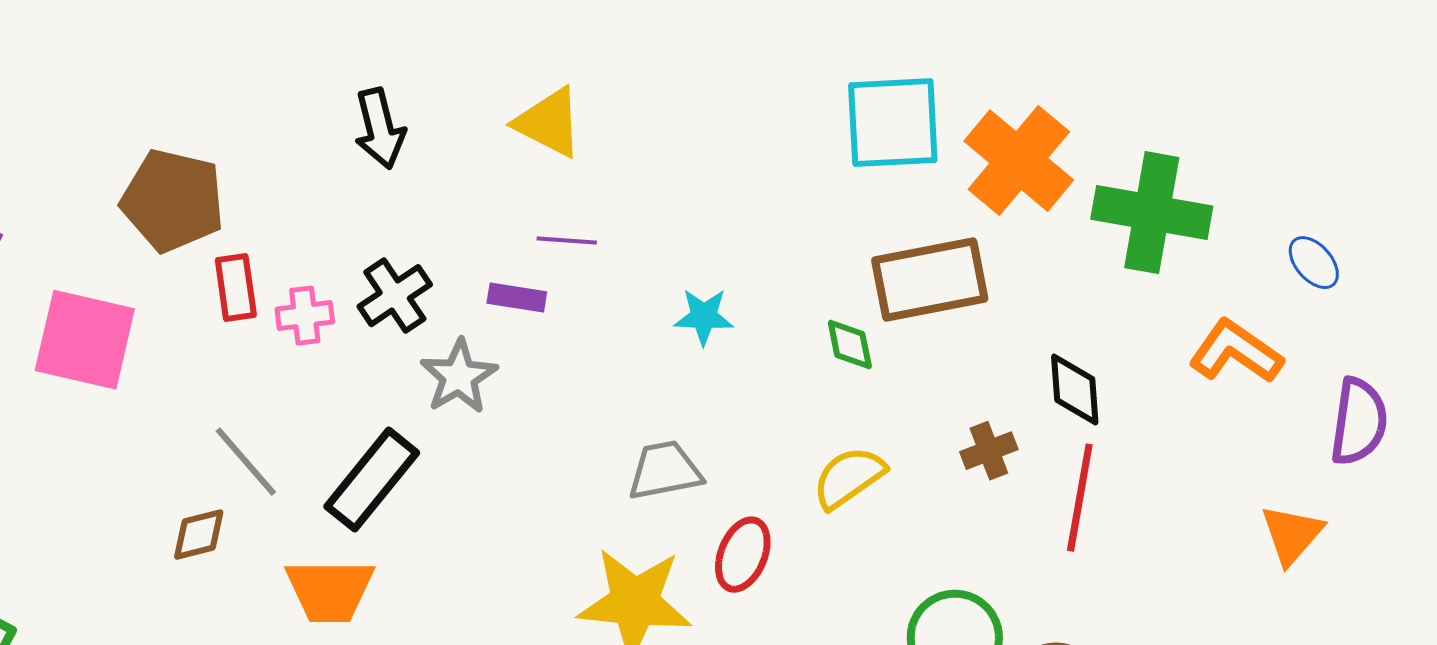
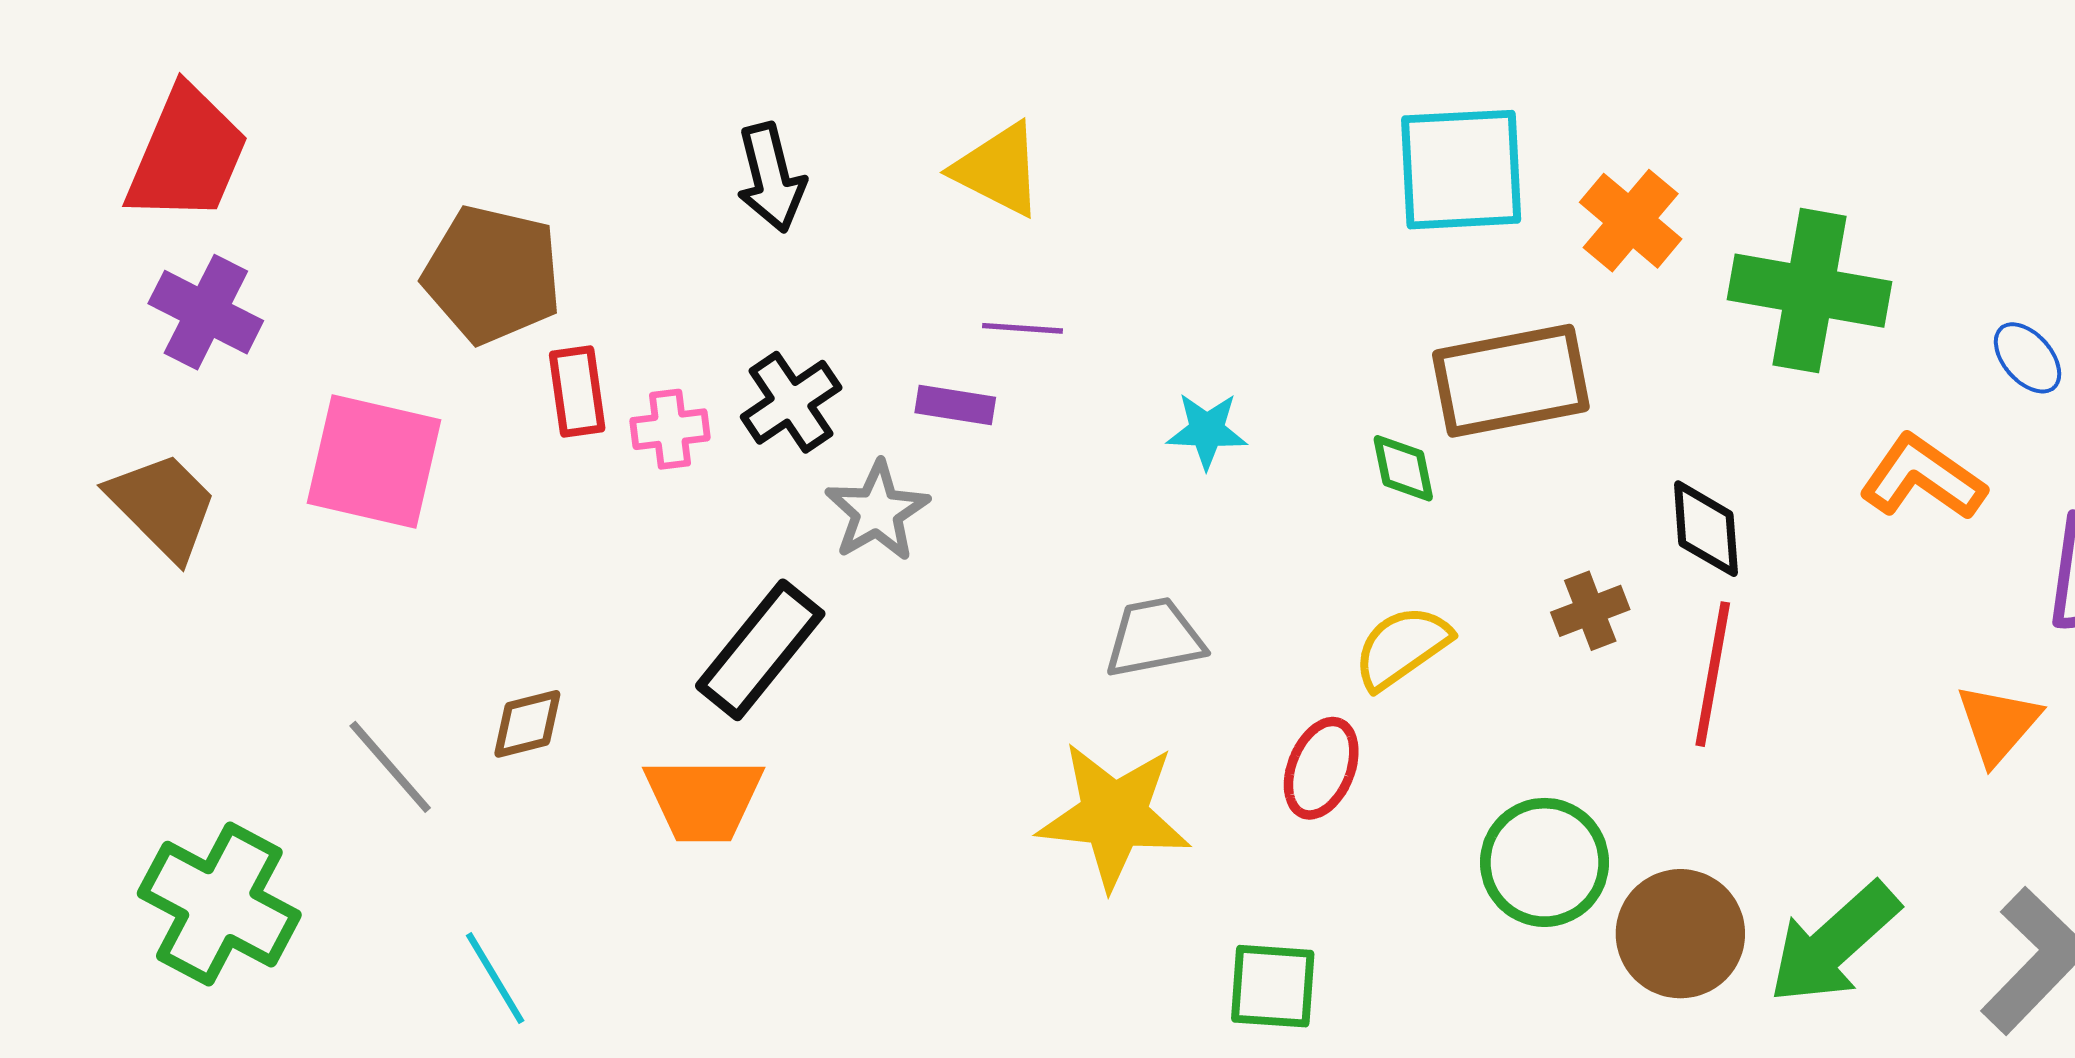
orange cross: (1019, 161) -> (1631, 221), size x0.7
gray line: (246, 462) -> (390, 767), moved
red ellipse: (743, 555) -> (1321, 768), moved

